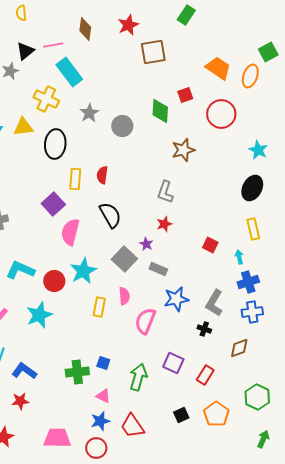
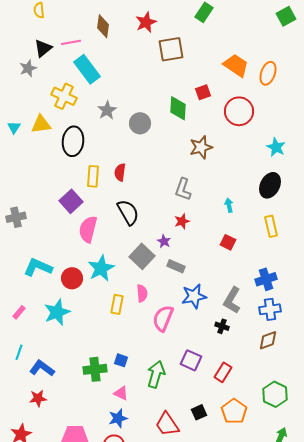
green square: (268, 52) -> (286, 16), moved
cyan arrow: (239, 257) -> (229, 205), moved
brown diamond: (239, 348) -> (268, 340), moved
red trapezoid: (132, 426) -> (167, 424), moved

